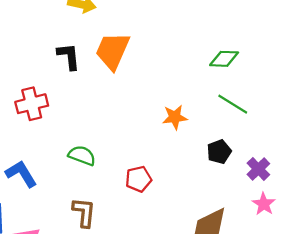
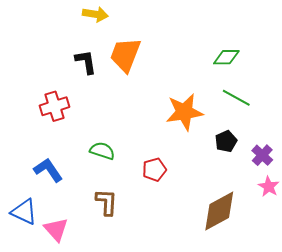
orange star: (175, 117) -> (184, 112), size x1.6

